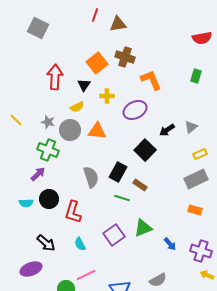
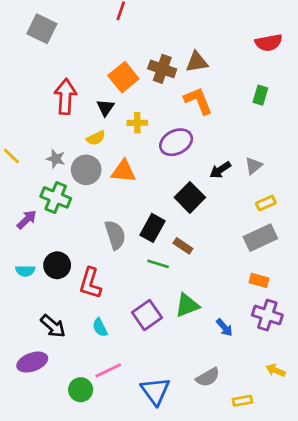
brown triangle: (118, 24) -> (197, 62), moved
purple arrow: (38, 174) -> (27, 220), moved
purple cross: (201, 251) -> (267, 315), moved

